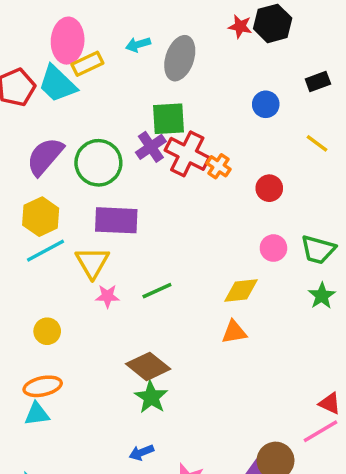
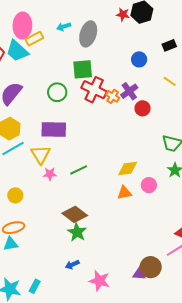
purple cross: (151, 147) -> (129, 91), moved
green circle: (98, 163) -> (57, 92), moved, size x0.7
pink circle: (273, 248) -> (149, 185), moved

